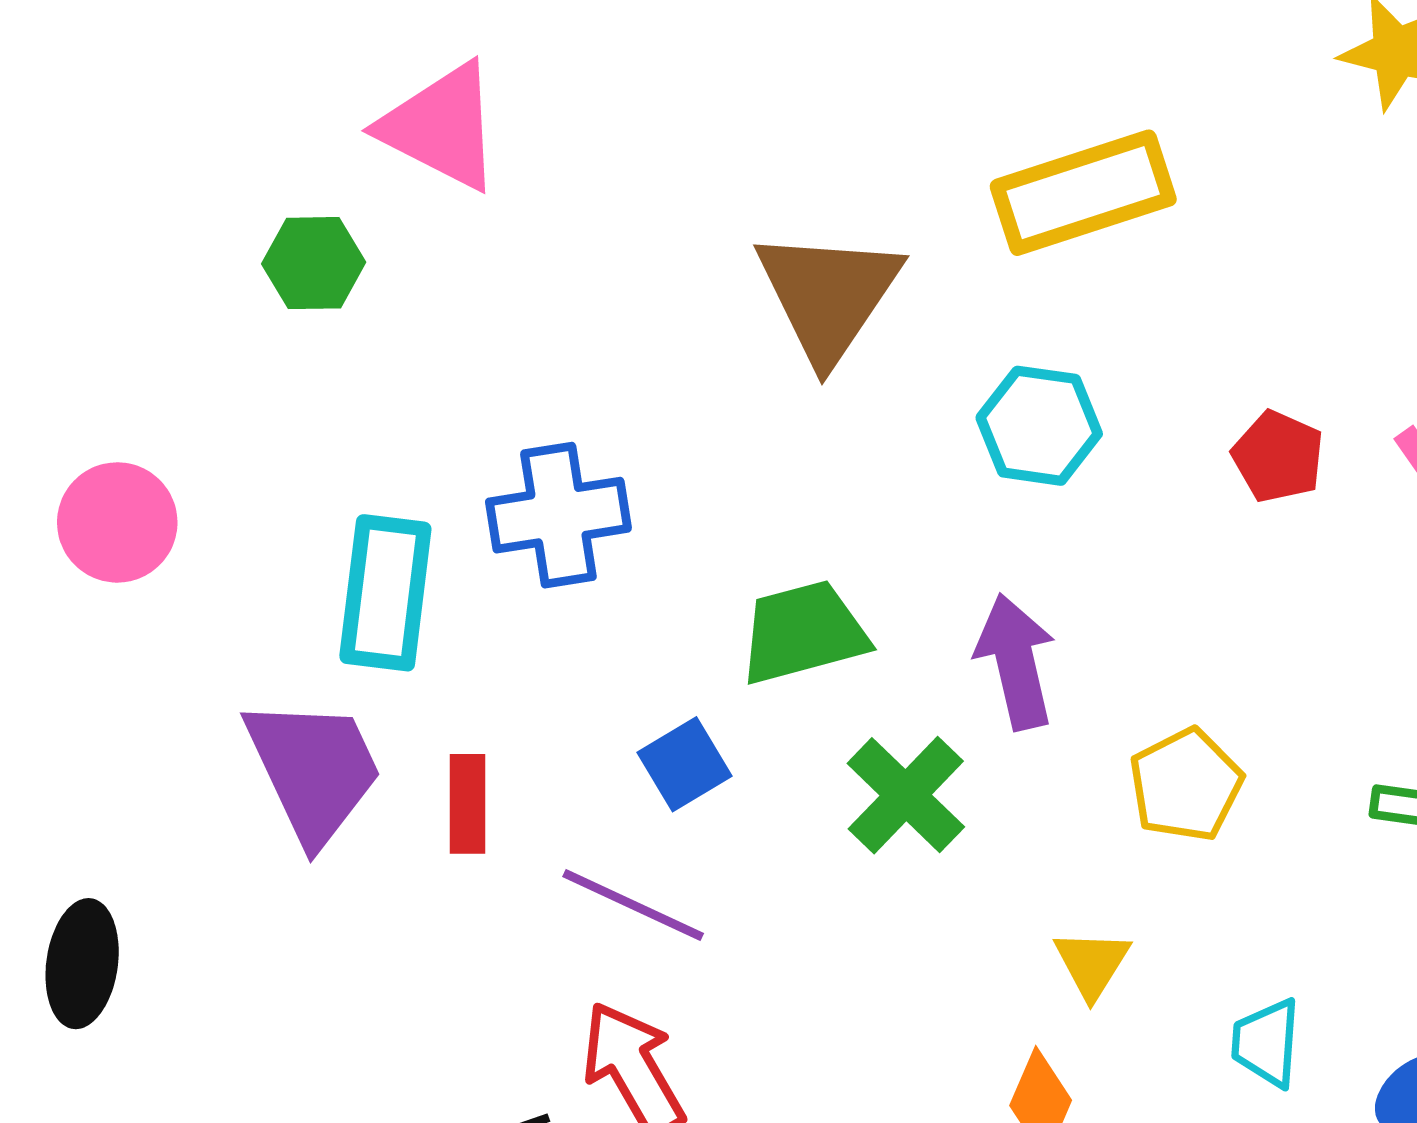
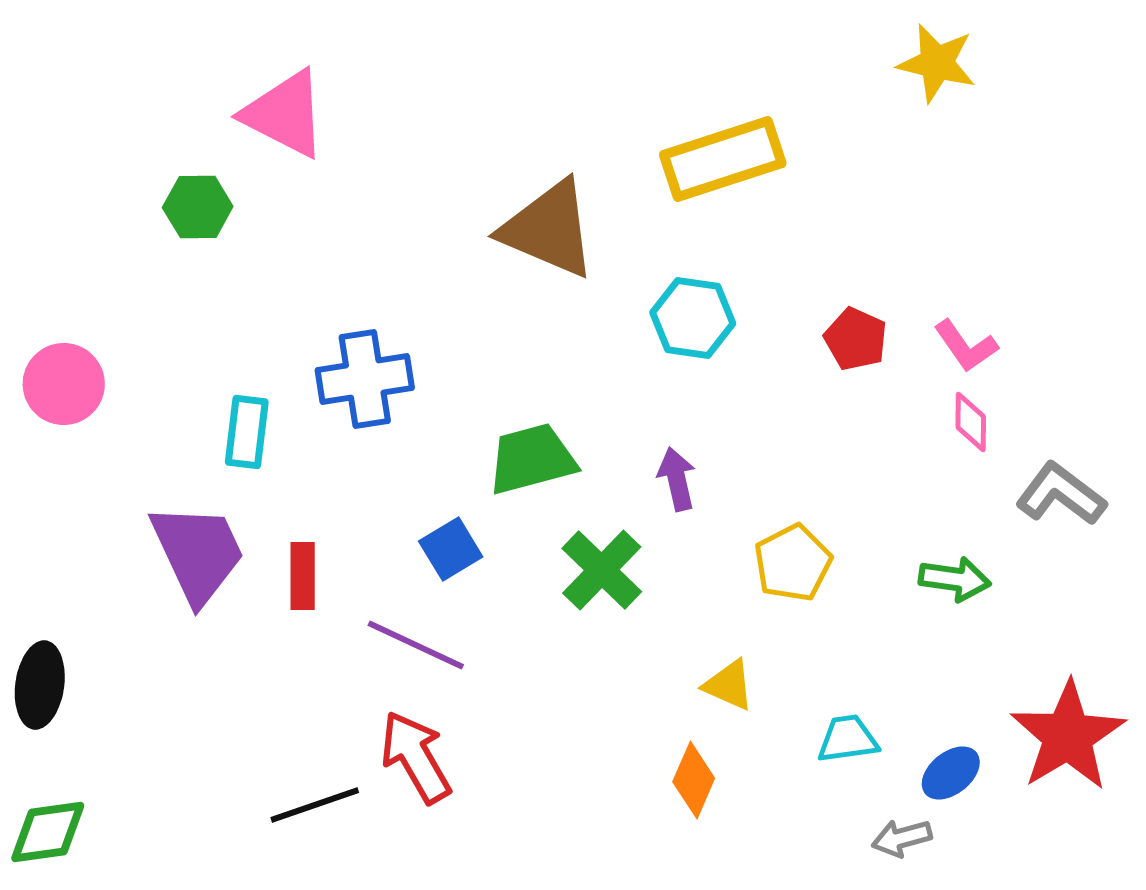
brown triangle: (828, 295) -> (549, 229), turned -41
cyan rectangle: (385, 593) -> (247, 432), size x0.7
purple arrow: (1016, 662) -> (677, 479), size x0.7
yellow triangle: (1092, 964) -> (729, 685), turned -38
cyan trapezoid: (1266, 1043) -> (848, 739), turned 78

